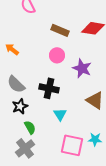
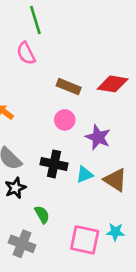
cyan triangle: (60, 114) -> (85, 175), moved, turned 40
green semicircle: (30, 127) -> (42, 215), moved
gray cross: (25, 148) -> (22, 244), turned -30

